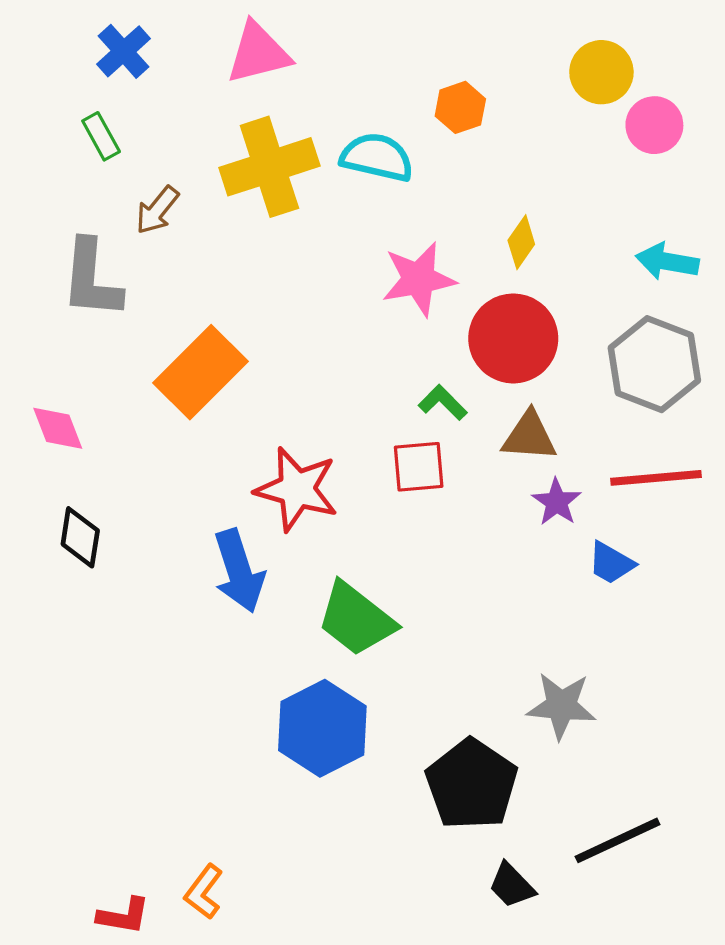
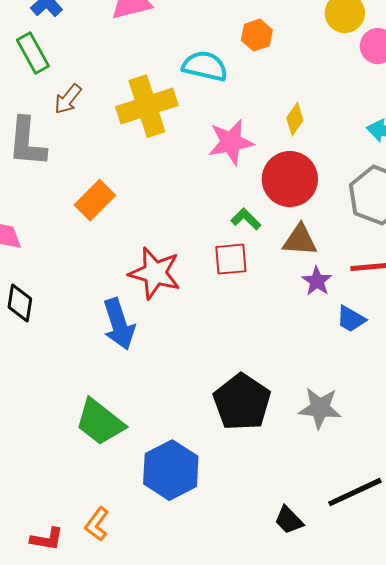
green rectangle: (101, 136) -> (33, 53), size x1.4
yellow cross: (269, 167) -> (147, 106), moved
orange rectangle: (200, 372) -> (95, 200), size x0.7
green trapezoid: (356, 619) -> (100, 422), moved
blue hexagon: (322, 728) -> (171, 470), moved
black pentagon: (472, 784) -> (242, 402), moved

